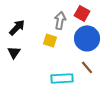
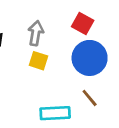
gray arrow: (60, 20) -> (36, 33), moved

